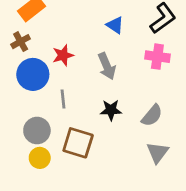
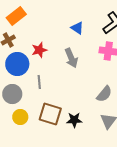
black star: (111, 110) -> (74, 120), moved
gray circle: (37, 131) -> (12, 94), moved
yellow circle: (40, 158) -> (20, 117), moved

